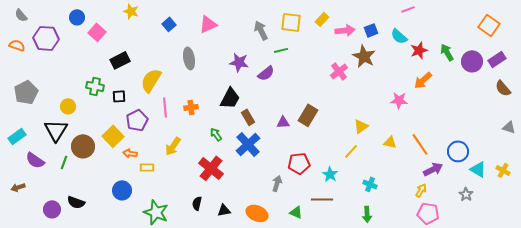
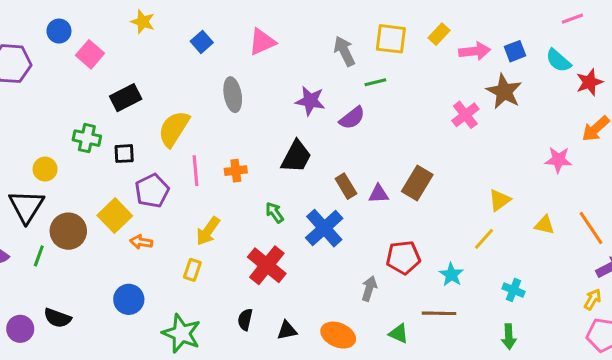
brown rectangle: (248, 117) -> (346, 186), moved
yellow rectangle: (147, 167) -> (192, 270), moved, turned -72

